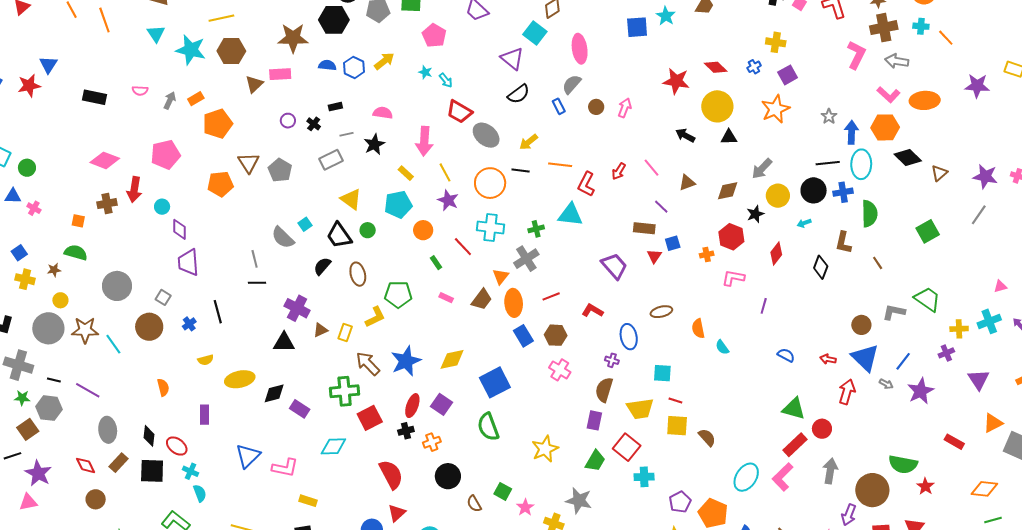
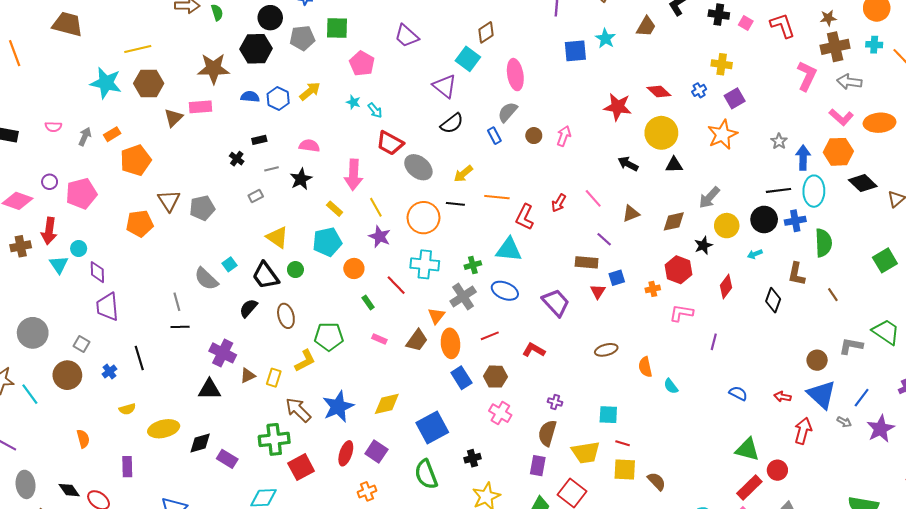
cyan triangle: (156, 34) -> (59, 265), moved
purple circle: (288, 121) -> (50, 182), moved
gray rectangle: (331, 160) -> (256, 196), size x0.6
gray pentagon: (280, 170) -> (202, 208), turned 30
blue ellipse: (629, 337) -> (505, 291), moved, turned -55
black cross: (406, 431) -> (472, 458), moved
black diamond: (149, 436) -> (69, 490), turned -40

